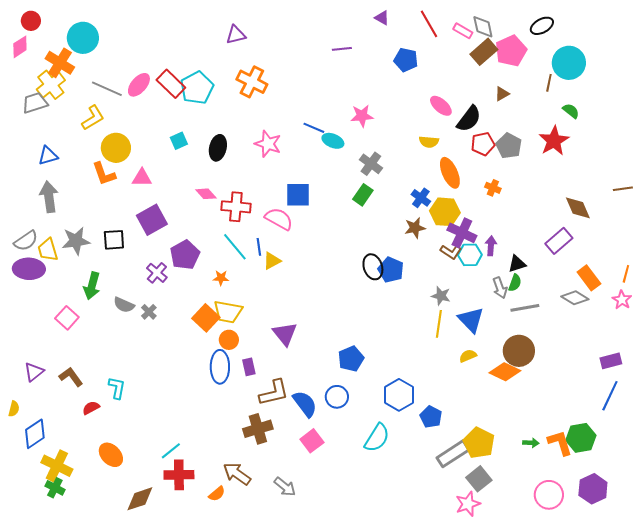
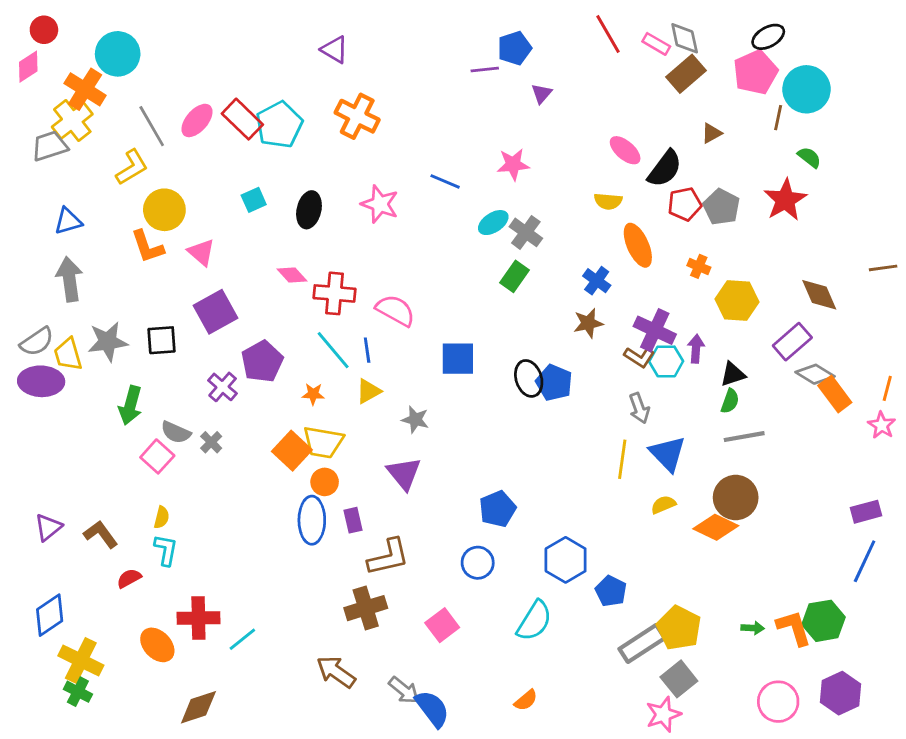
purple triangle: (382, 18) -> (541, 94), moved, turned 42
purple triangle: (236, 35) -> (335, 50), turned 45
pink pentagon: (511, 51) -> (755, 72), moved
blue pentagon: (406, 60) -> (515, 48), moved, turned -30
gray line: (107, 89) -> (152, 126), turned 36
cyan ellipse: (333, 141) -> (493, 223), moved, turned -55
pink triangle: (142, 178) -> (201, 252), turned 40
blue square: (298, 195) -> (458, 359), moved
yellow hexagon: (445, 212) -> (737, 300), moved
yellow triangle: (272, 261) -> (369, 391), moved
gray arrow: (500, 288) -> (639, 408), moved
gray star: (441, 296) -> (415, 420), moved
gray diamond: (575, 298) -> (815, 374), moved
pink square: (67, 318) -> (157, 456), moved
blue semicircle: (305, 404) -> (432, 709), moved
yellow semicircle: (14, 409) -> (162, 517), moved
red cross: (179, 475) -> (198, 618), moved
orange semicircle: (217, 494) -> (526, 700), moved

